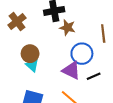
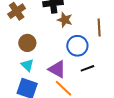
cyan triangle: (32, 65) -> (27, 65), moved
purple triangle: (71, 70) -> (57, 69), moved

